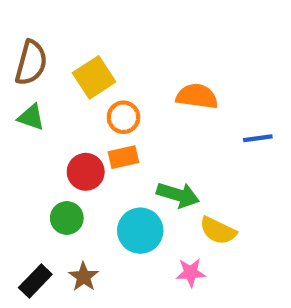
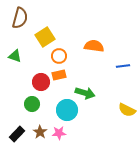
brown semicircle: (31, 63) -> (20, 18), moved
yellow semicircle: (218, 231) -> (127, 110), moved
pink star: (191, 273) -> (59, 133), moved

